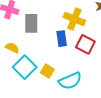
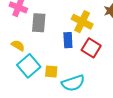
yellow square: (47, 71) -> (51, 71), turned -32

